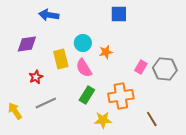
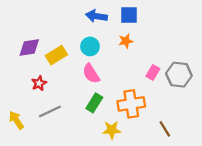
blue arrow: (49, 15) -> (97, 16), moved
orange star: (106, 52) -> (126, 41), moved
yellow rectangle: (61, 59) -> (56, 55), moved, turned 72

